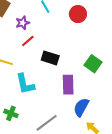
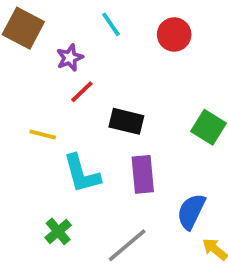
purple rectangle: (68, 85) -> (143, 174), moved
green cross: (11, 113) -> (58, 231), turned 32

